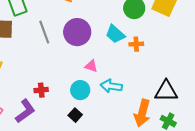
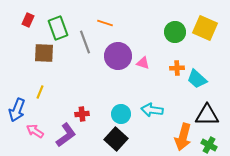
gray line: (44, 32) -> (85, 42), moved
cyan trapezoid: (115, 34) -> (197, 79), moved
pink triangle: (91, 66) -> (143, 63), moved
black square: (75, 115) -> (116, 139), size x1.6

